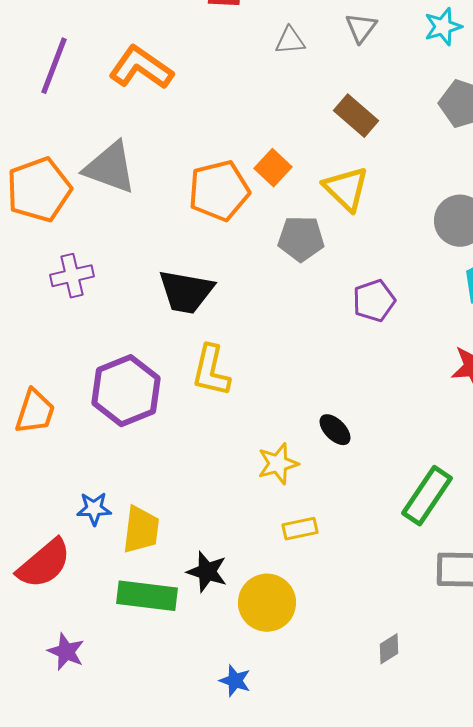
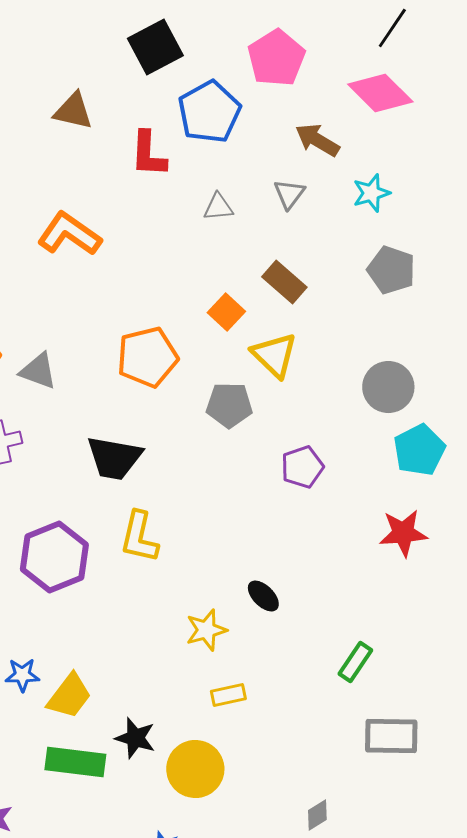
gray triangle: (110, 168) -> (38, 371), moved, size x0.7
orange square: (273, 168) -> (226, 312), moved
green rectangle: (427, 496) -> (355, 662), size x0.7
yellow trapezoid: (141, 530) -> (69, 696), turned 30

